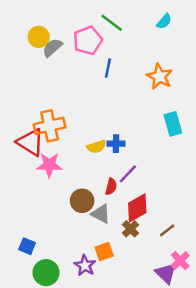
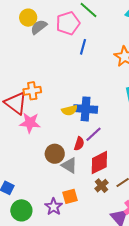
orange cross: (50, 126) -> (32, 91), size x0.7
blue cross: (116, 144) -> (86, 109), size x1.6
brown cross: (130, 229) -> (101, 186), moved

